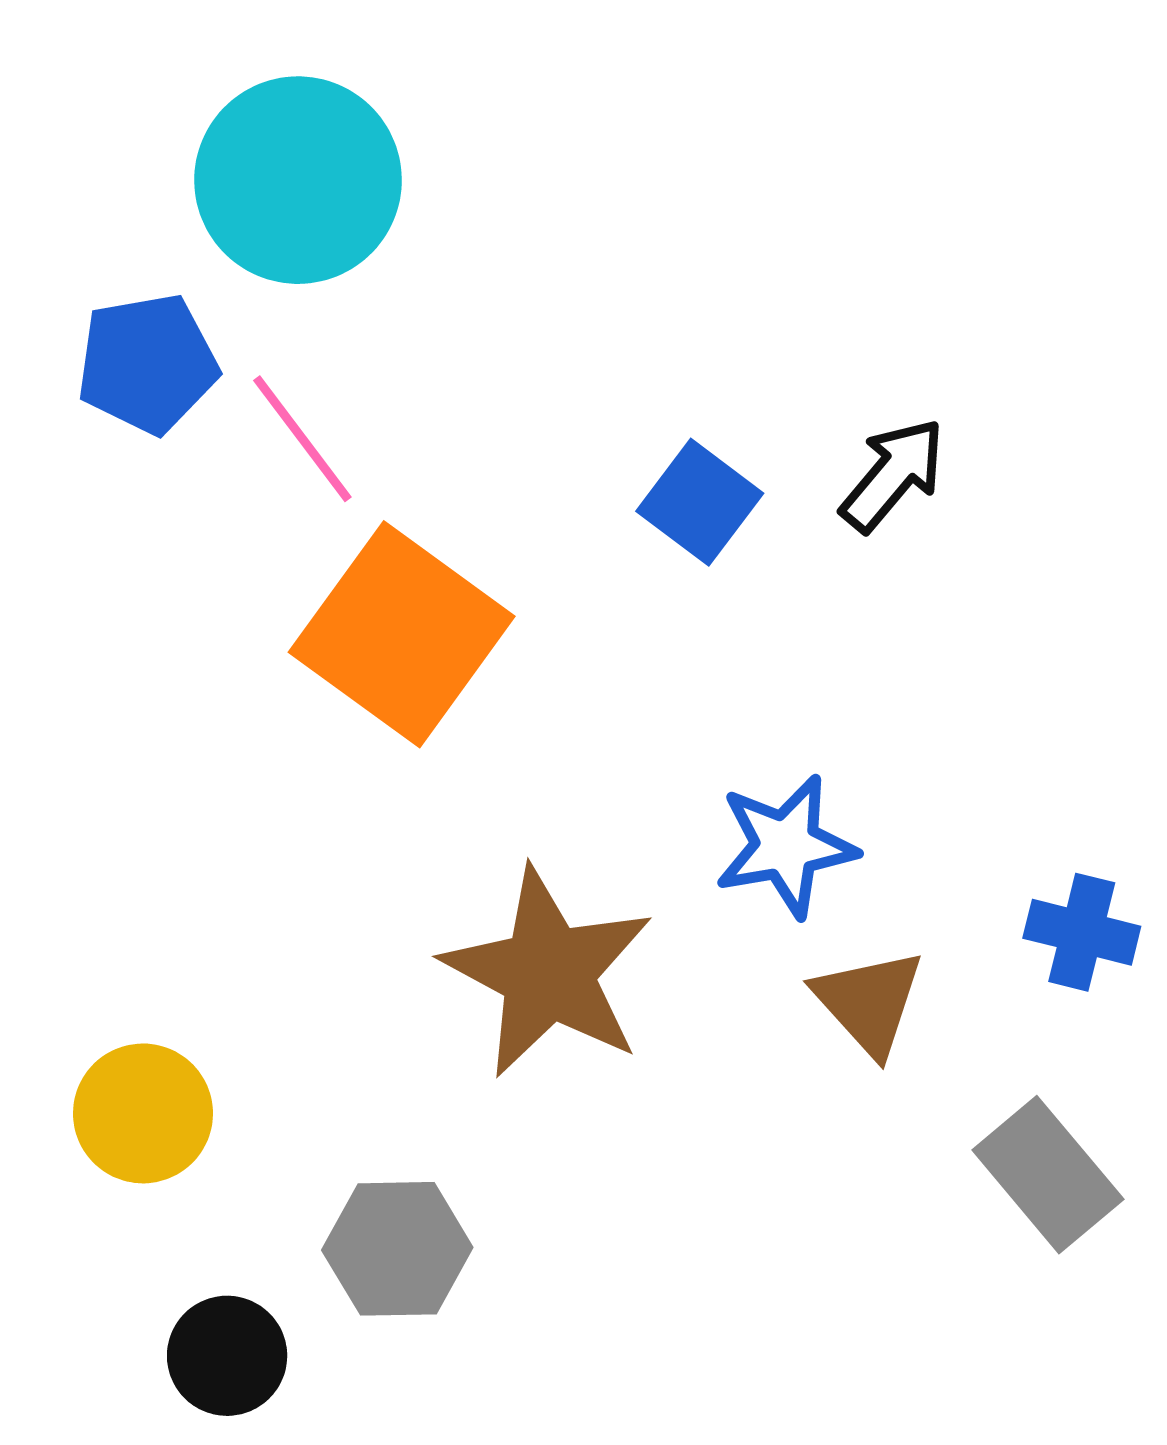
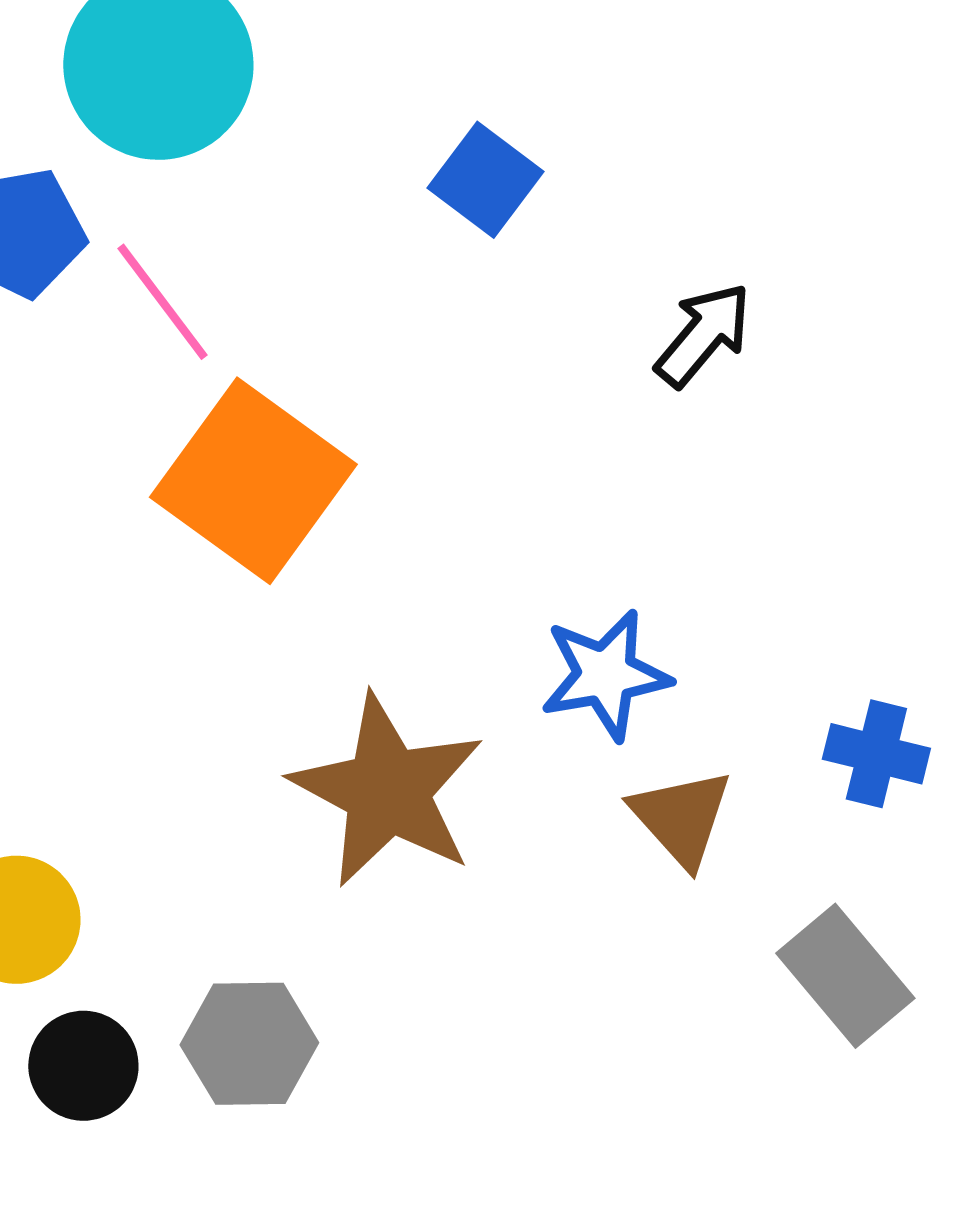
blue square: (700, 502) -> (485, 180), moved
black circle: (227, 1356) -> (83, 1066), moved

